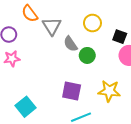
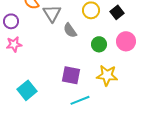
black square: (120, 37) -> (117, 12), moved, turned 32
green circle: (87, 55) -> (99, 44), moved

